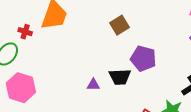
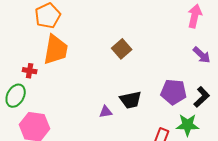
purple pentagon: (143, 58) -> (174, 92), moved

